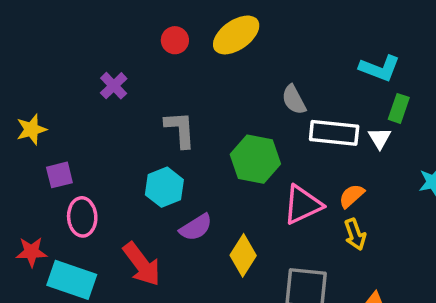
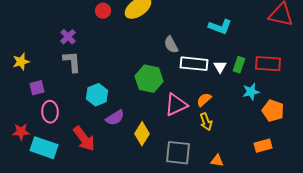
green rectangle: (399, 108) -> (239, 65), moved
gray L-shape: (180, 129) -> (72, 62), moved

